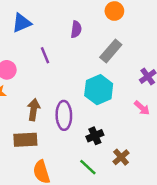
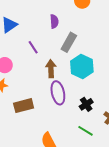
gray rectangle: (111, 51) -> (69, 42), moved
brown arrow: (34, 110) -> (51, 69), moved
brown rectangle: (25, 140) -> (24, 106), moved

